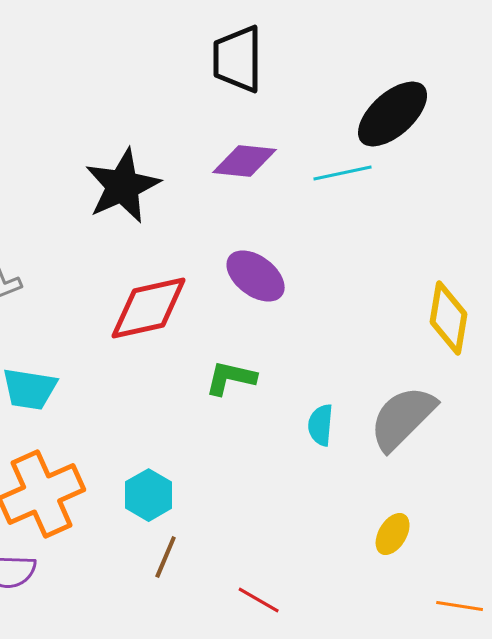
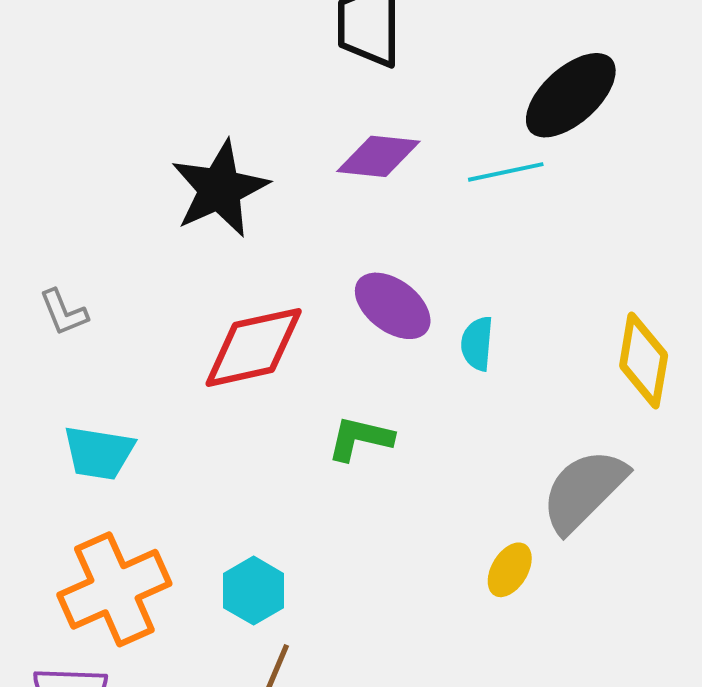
cyan semicircle: (321, 425) -> (477, 344), moved
yellow ellipse: (393, 534) -> (510, 570), moved

